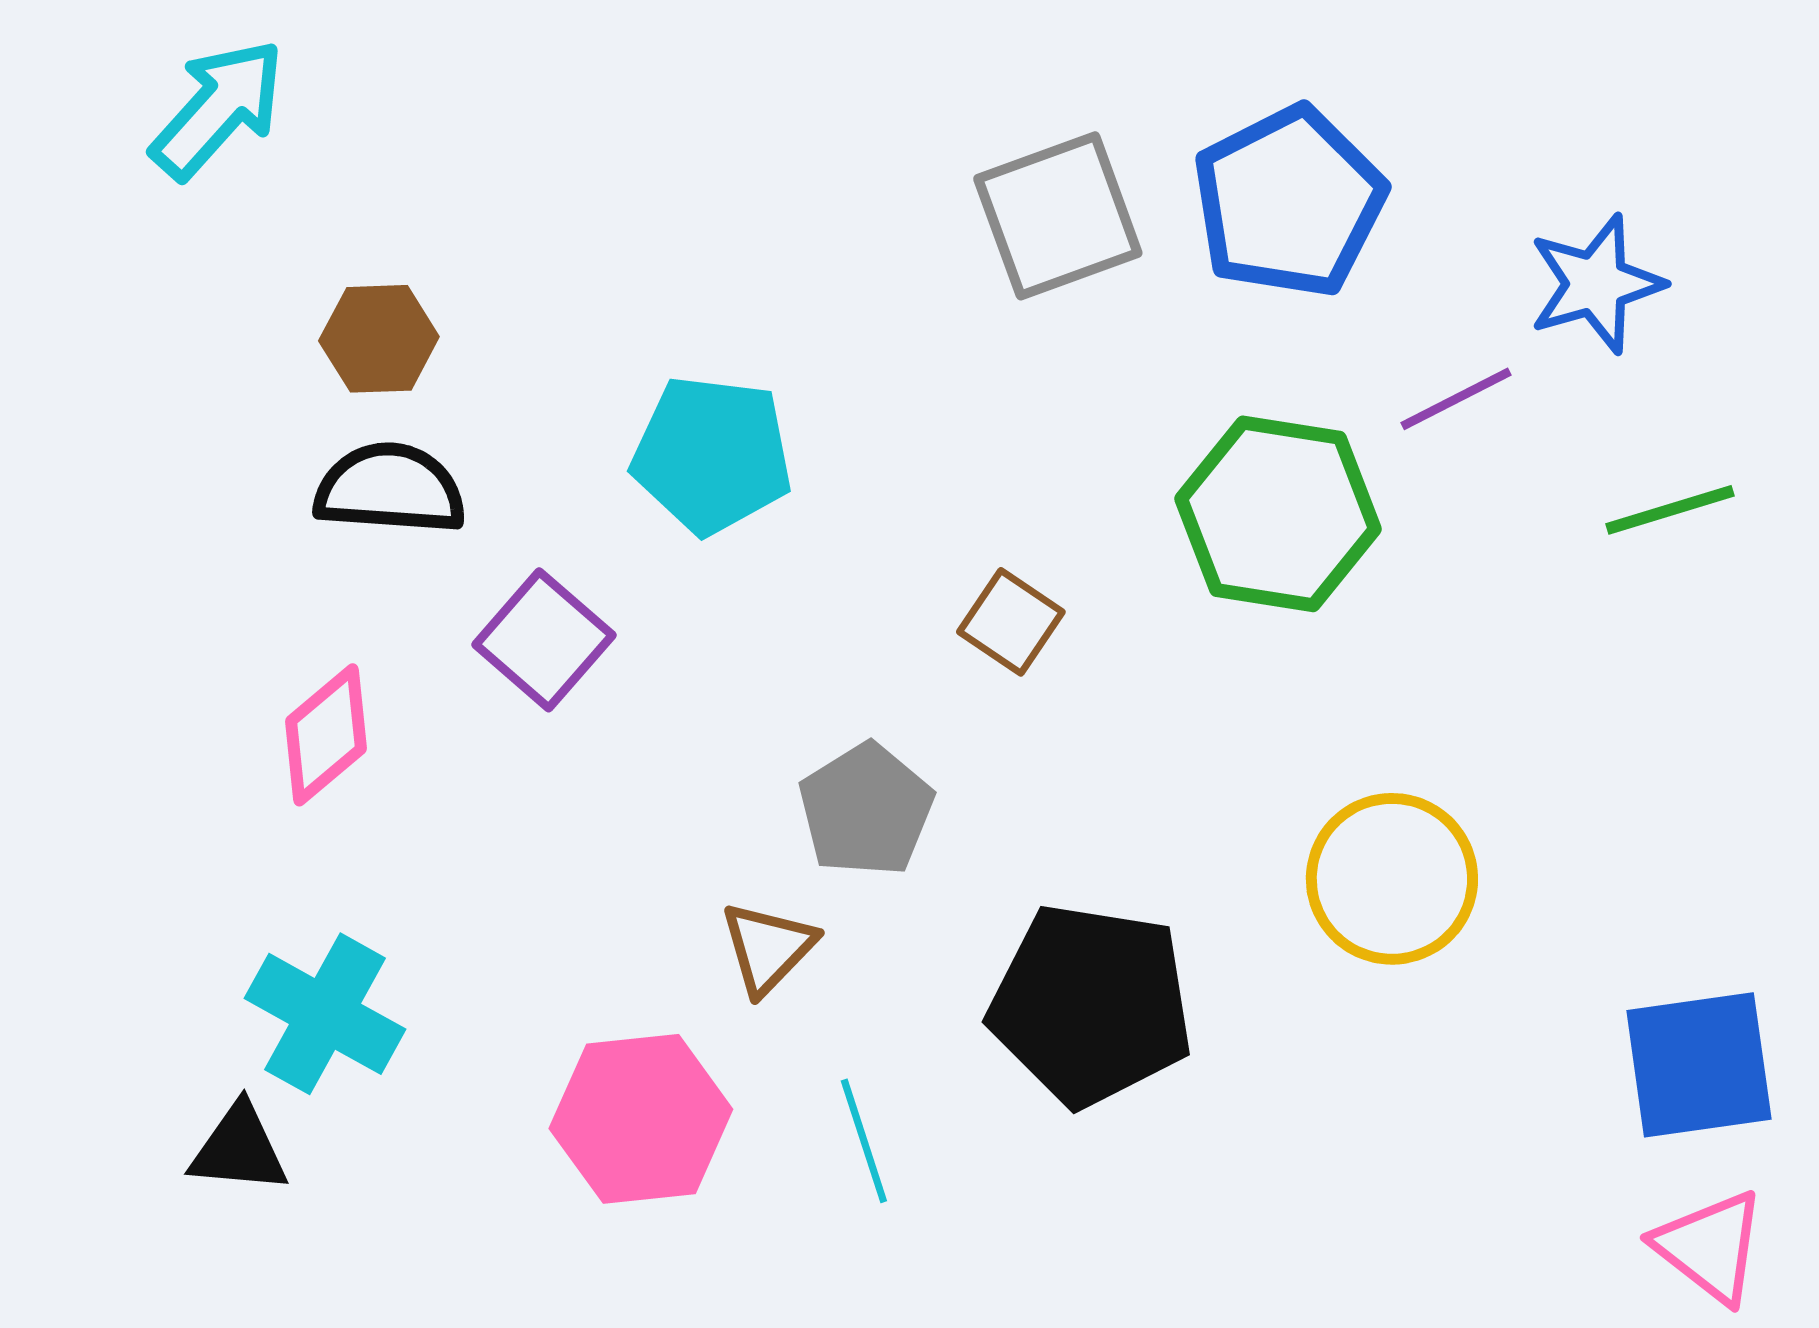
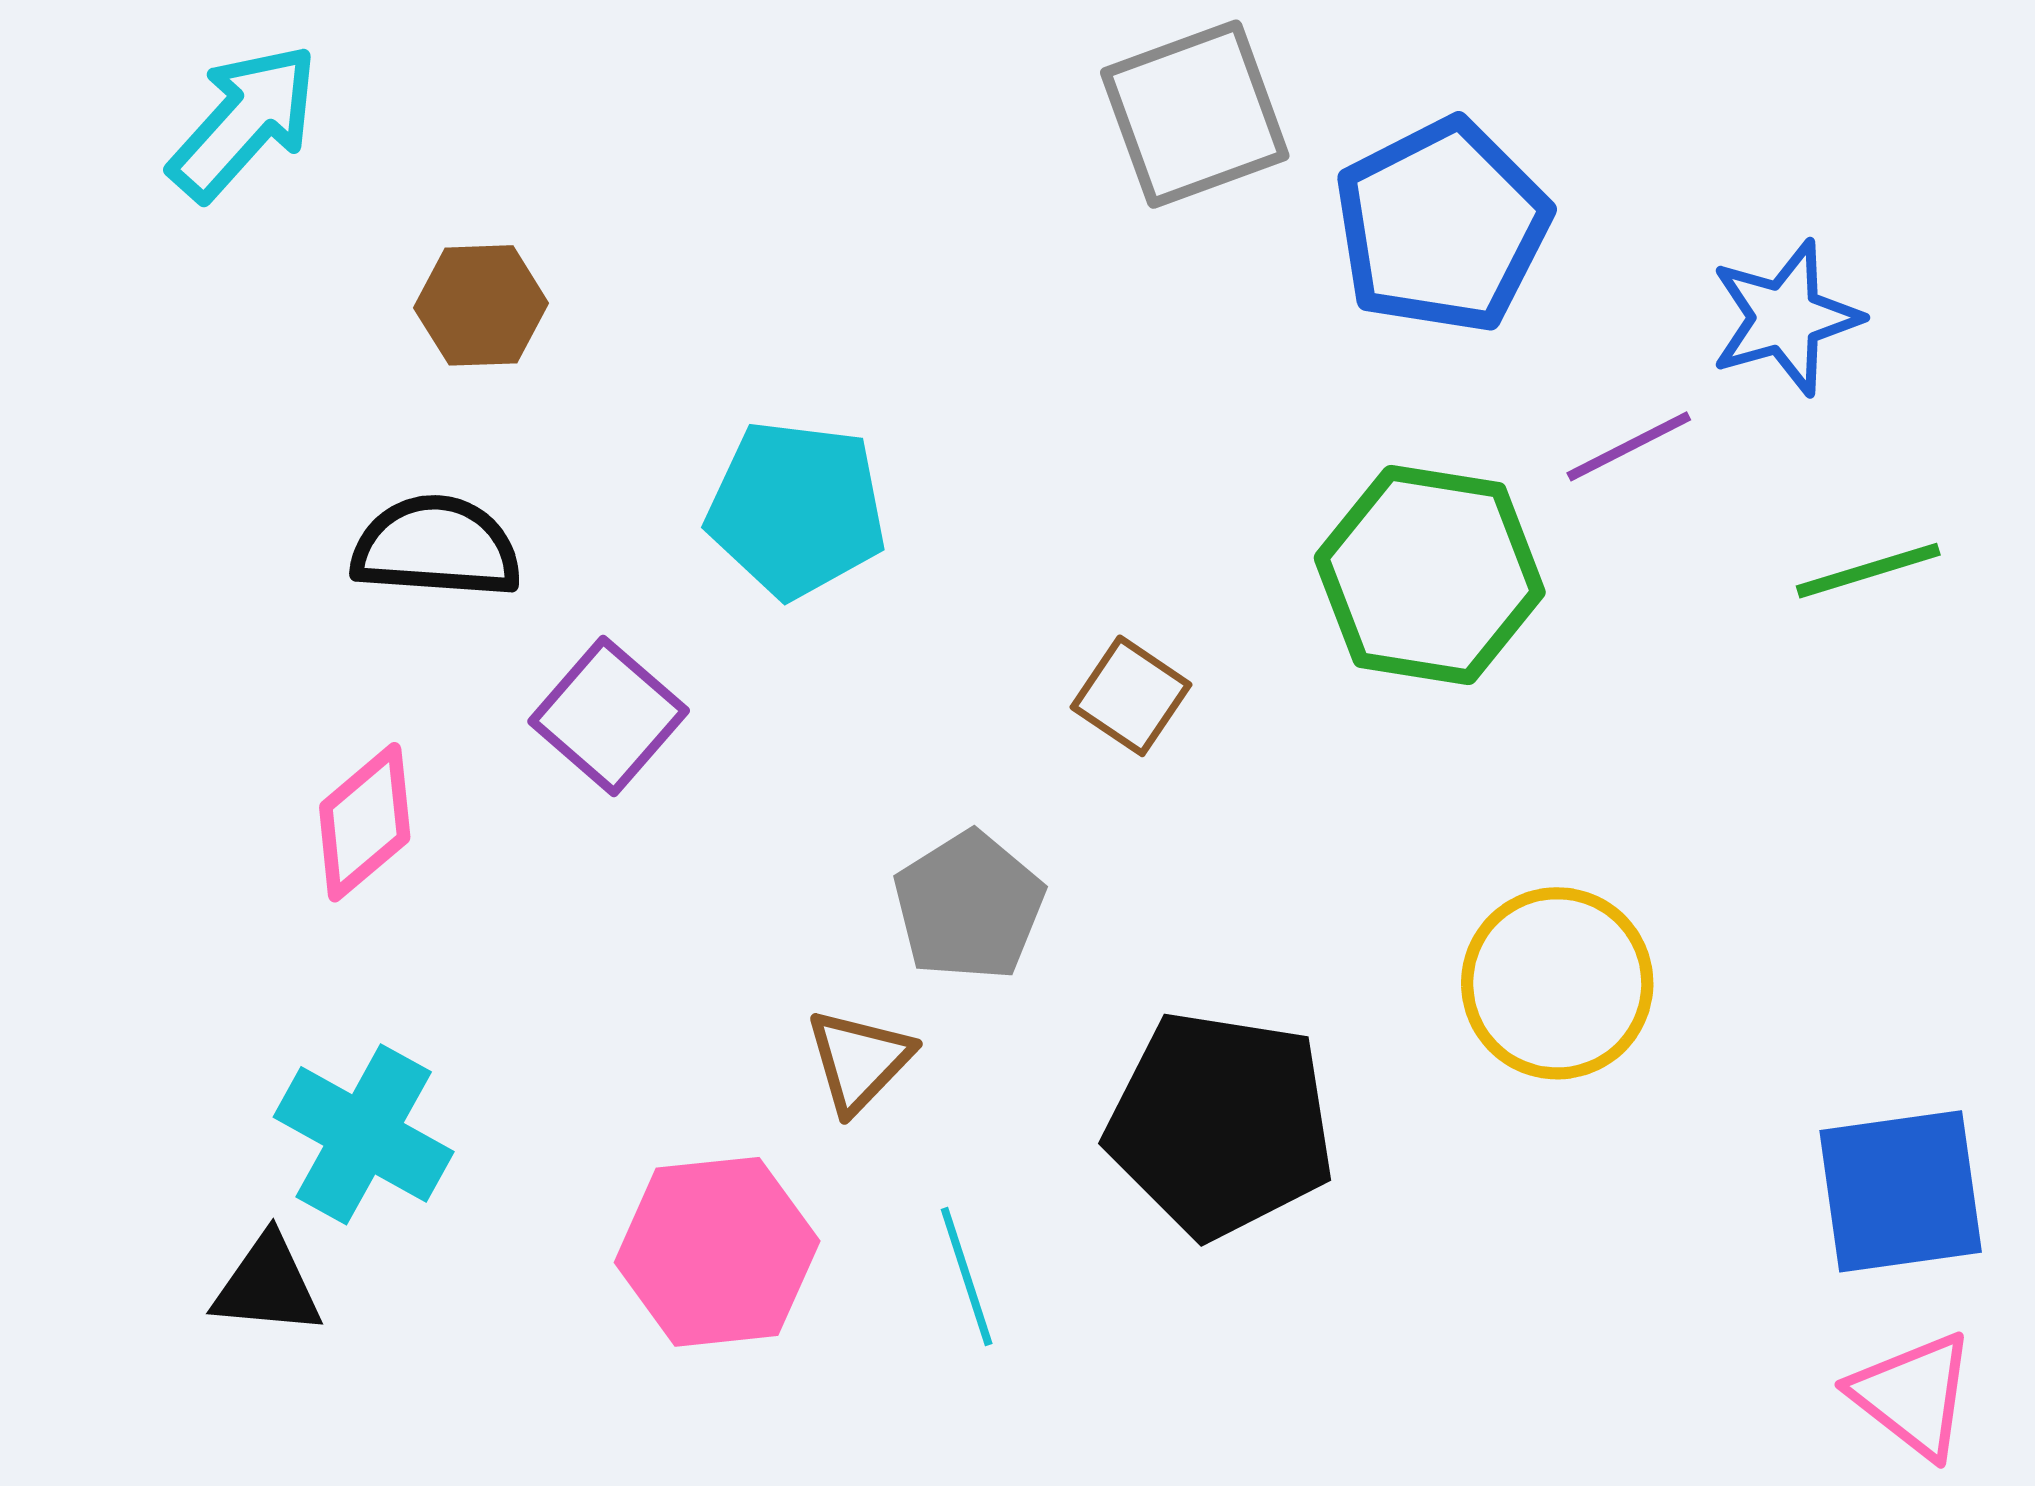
gray square: (1058, 216) -> (1195, 114), moved
brown hexagon: (379, 339) -> (481, 305), moved

